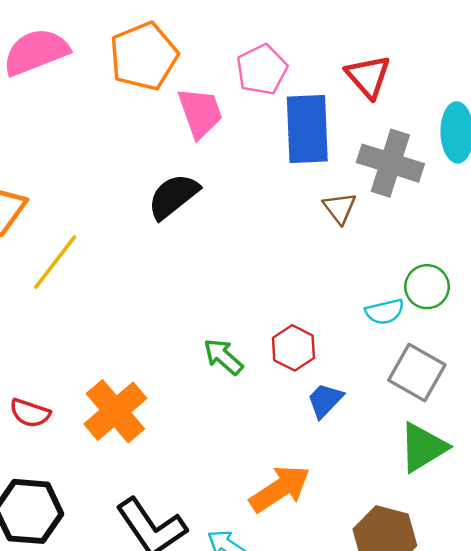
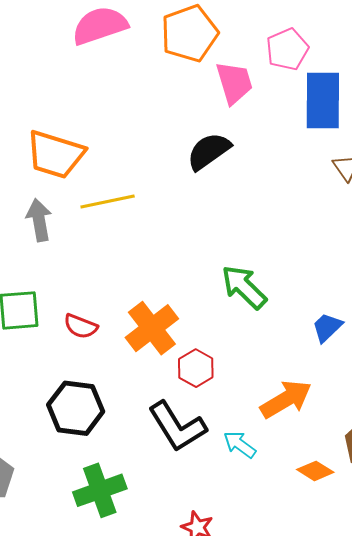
yellow line: (55, 262) -> (108, 201), turned 38
red hexagon: (293, 348) -> (196, 368), moved
green arrow: (223, 357) -> (244, 287), size x1.4

